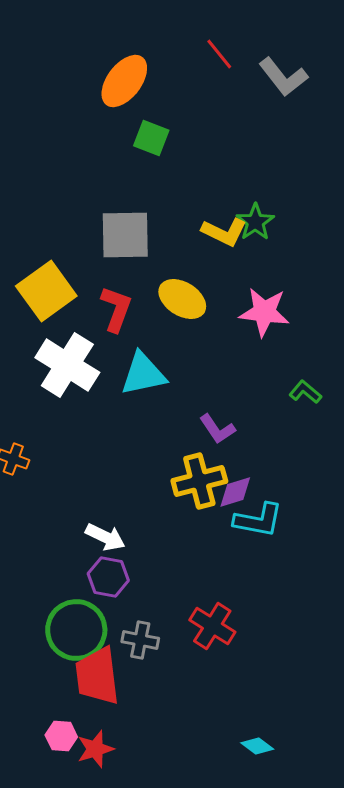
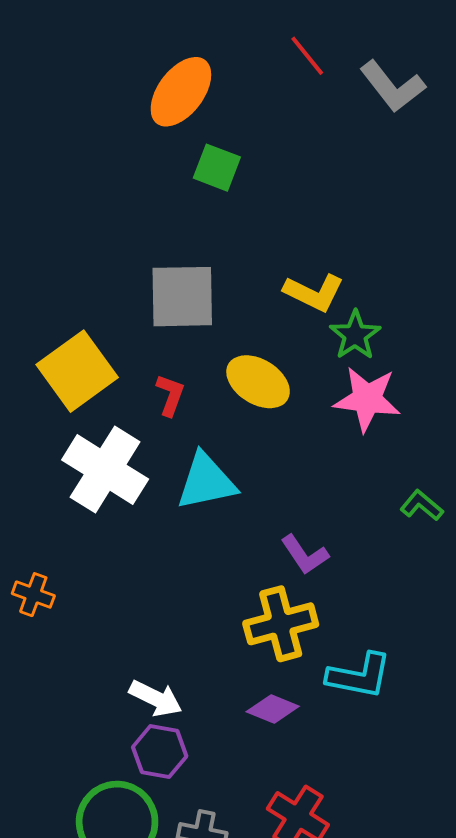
green star: (255, 222) -> (355, 335), moved
red L-shape: (116, 309) -> (170, 395), size x0.7
purple diamond: (235, 492) -> (273, 709), moved, turned 39

